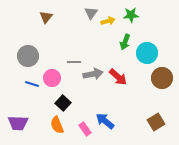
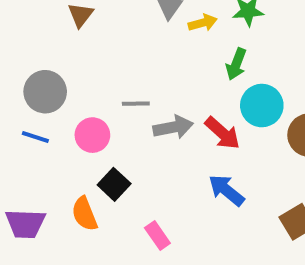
cyan circle: (147, 53) -> (262, 106), moved
blue line: (32, 84) -> (35, 137), moved
blue arrow: (105, 121) -> (226, 190), moved
orange semicircle: (57, 125) -> (85, 214), moved

